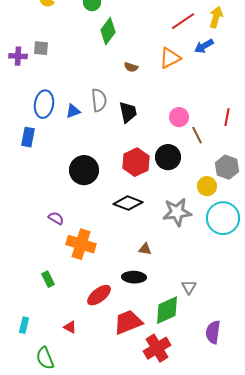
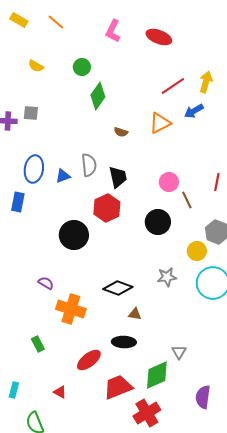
red hexagon: (136, 162) -> (107, 208), moved
black diamond: (128, 203) -> (118, 288), moved
gray star: (177, 212) -> (167, 277), size x0.7

